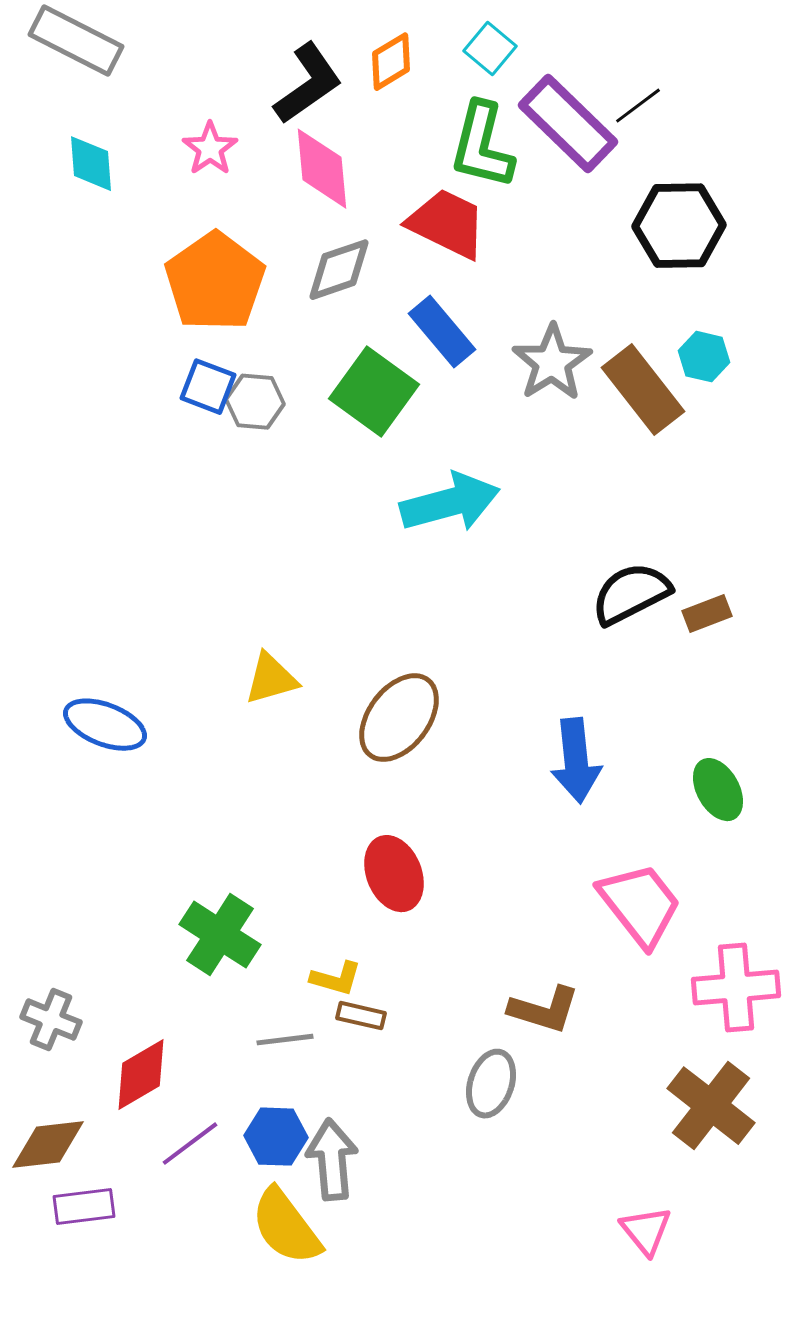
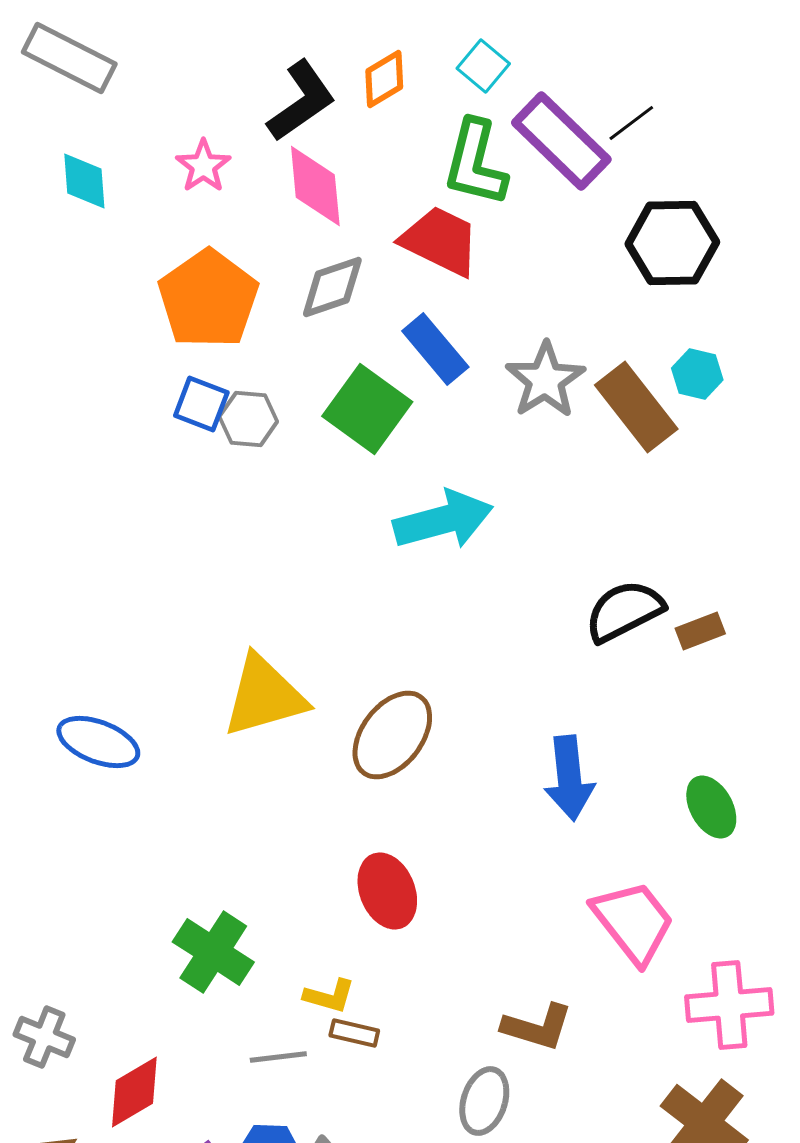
yellow triangle: (271, 679) -> (264, 696), size x1.6

